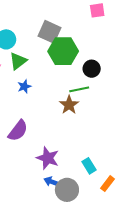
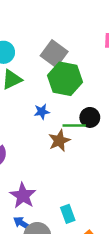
black circle: (92, 69) -> (90, 117), moved
blue star: (24, 86) -> (42, 112), moved

